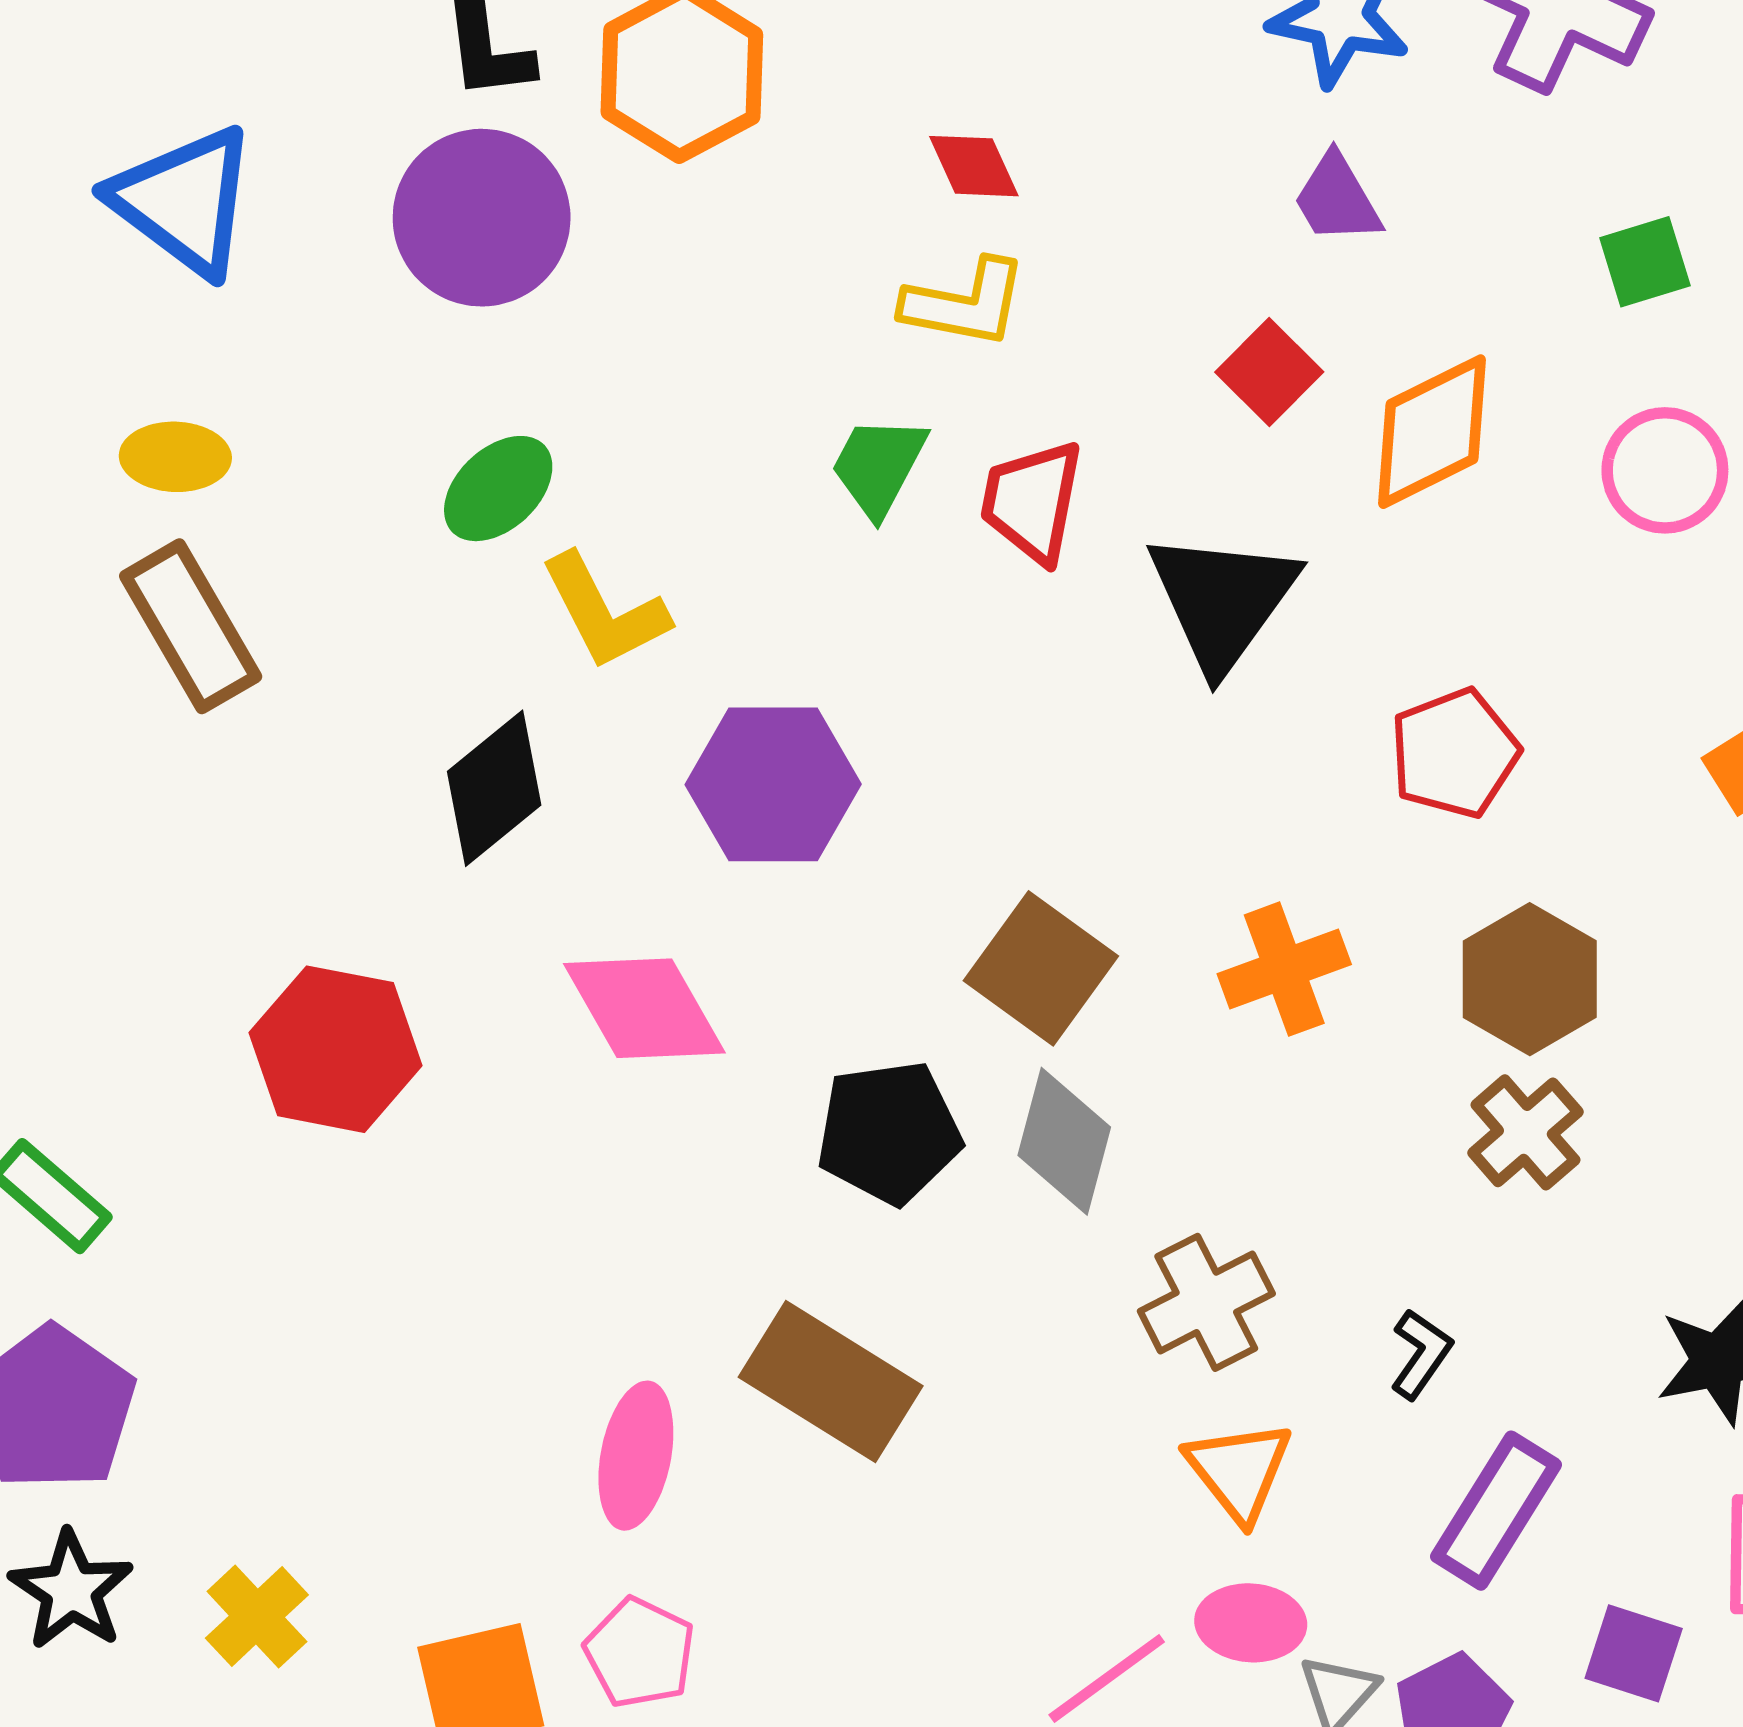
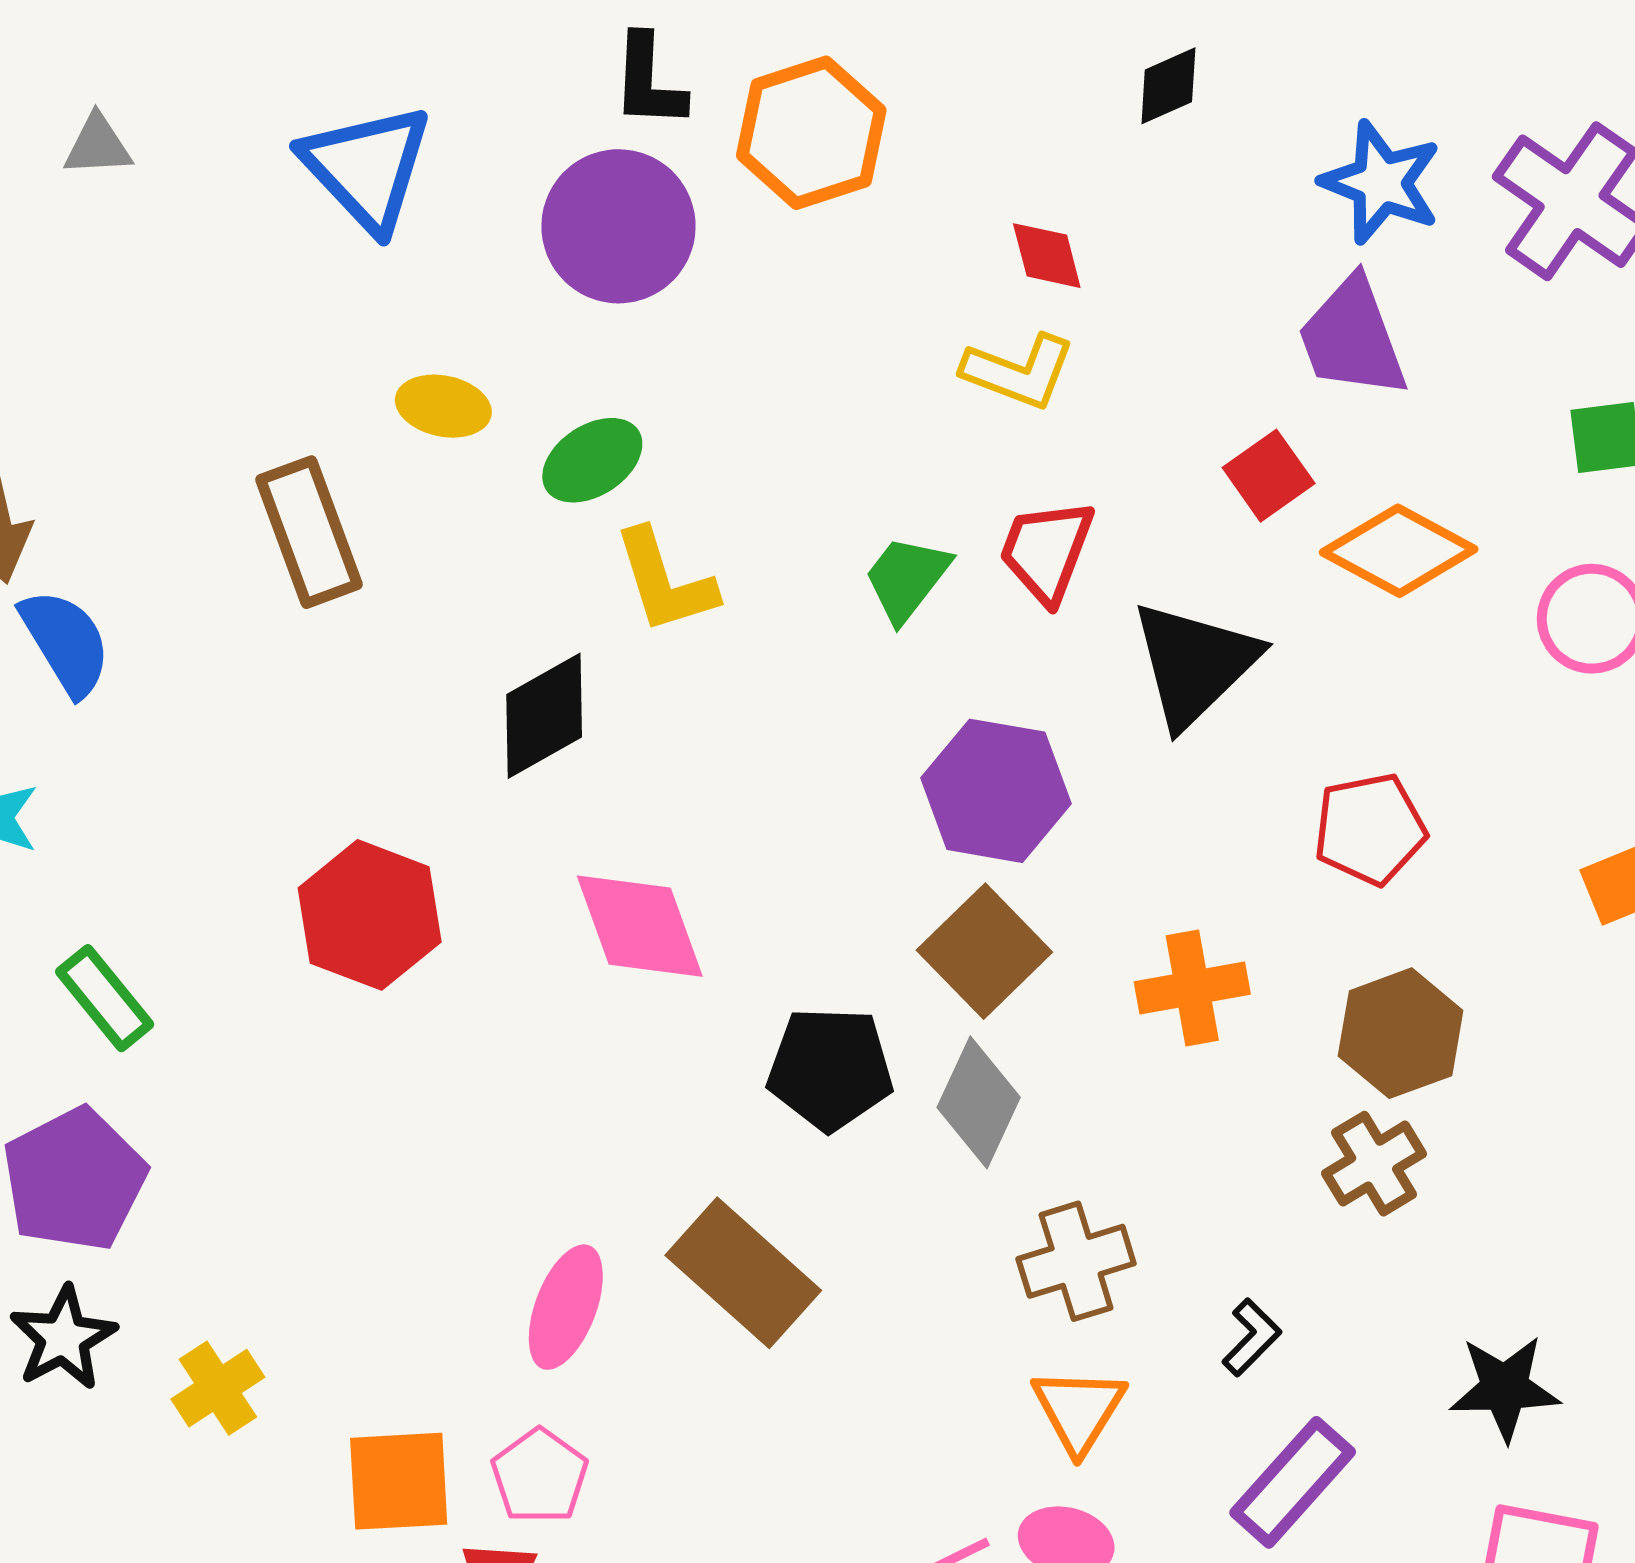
purple trapezoid: (1337, 199) -> (1352, 338), size x1.5
orange diamond: (1432, 432) -> (1399, 551), turned 45
yellow ellipse: (175, 457) -> (443, 406), moved
green trapezoid: (879, 466) -> (907, 578), moved
purple hexagon: (773, 784) -> (996, 791), moved

